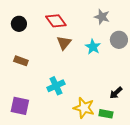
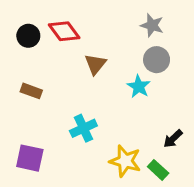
red diamond: (56, 21) -> (64, 31), moved
gray circle: (119, 40) -> (157, 60), moved
cyan star: (93, 47) -> (139, 86), moved
green rectangle: (106, 114) -> (158, 170), turned 32

